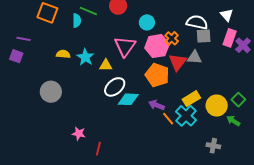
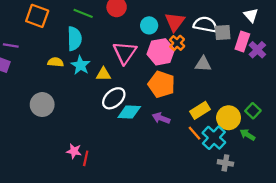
white triangle: (227, 15) -> (251, 15), moved
cyan semicircle: (77, 21) -> (74, 39), moved, size x1.5
gray square: (204, 36) -> (223, 33), moved
red triangle: (178, 62) -> (175, 22), moved
cyan cross: (186, 116) -> (214, 138), moved
orange line: (168, 119) -> (195, 133), moved
red line: (98, 149) -> (86, 158), moved

